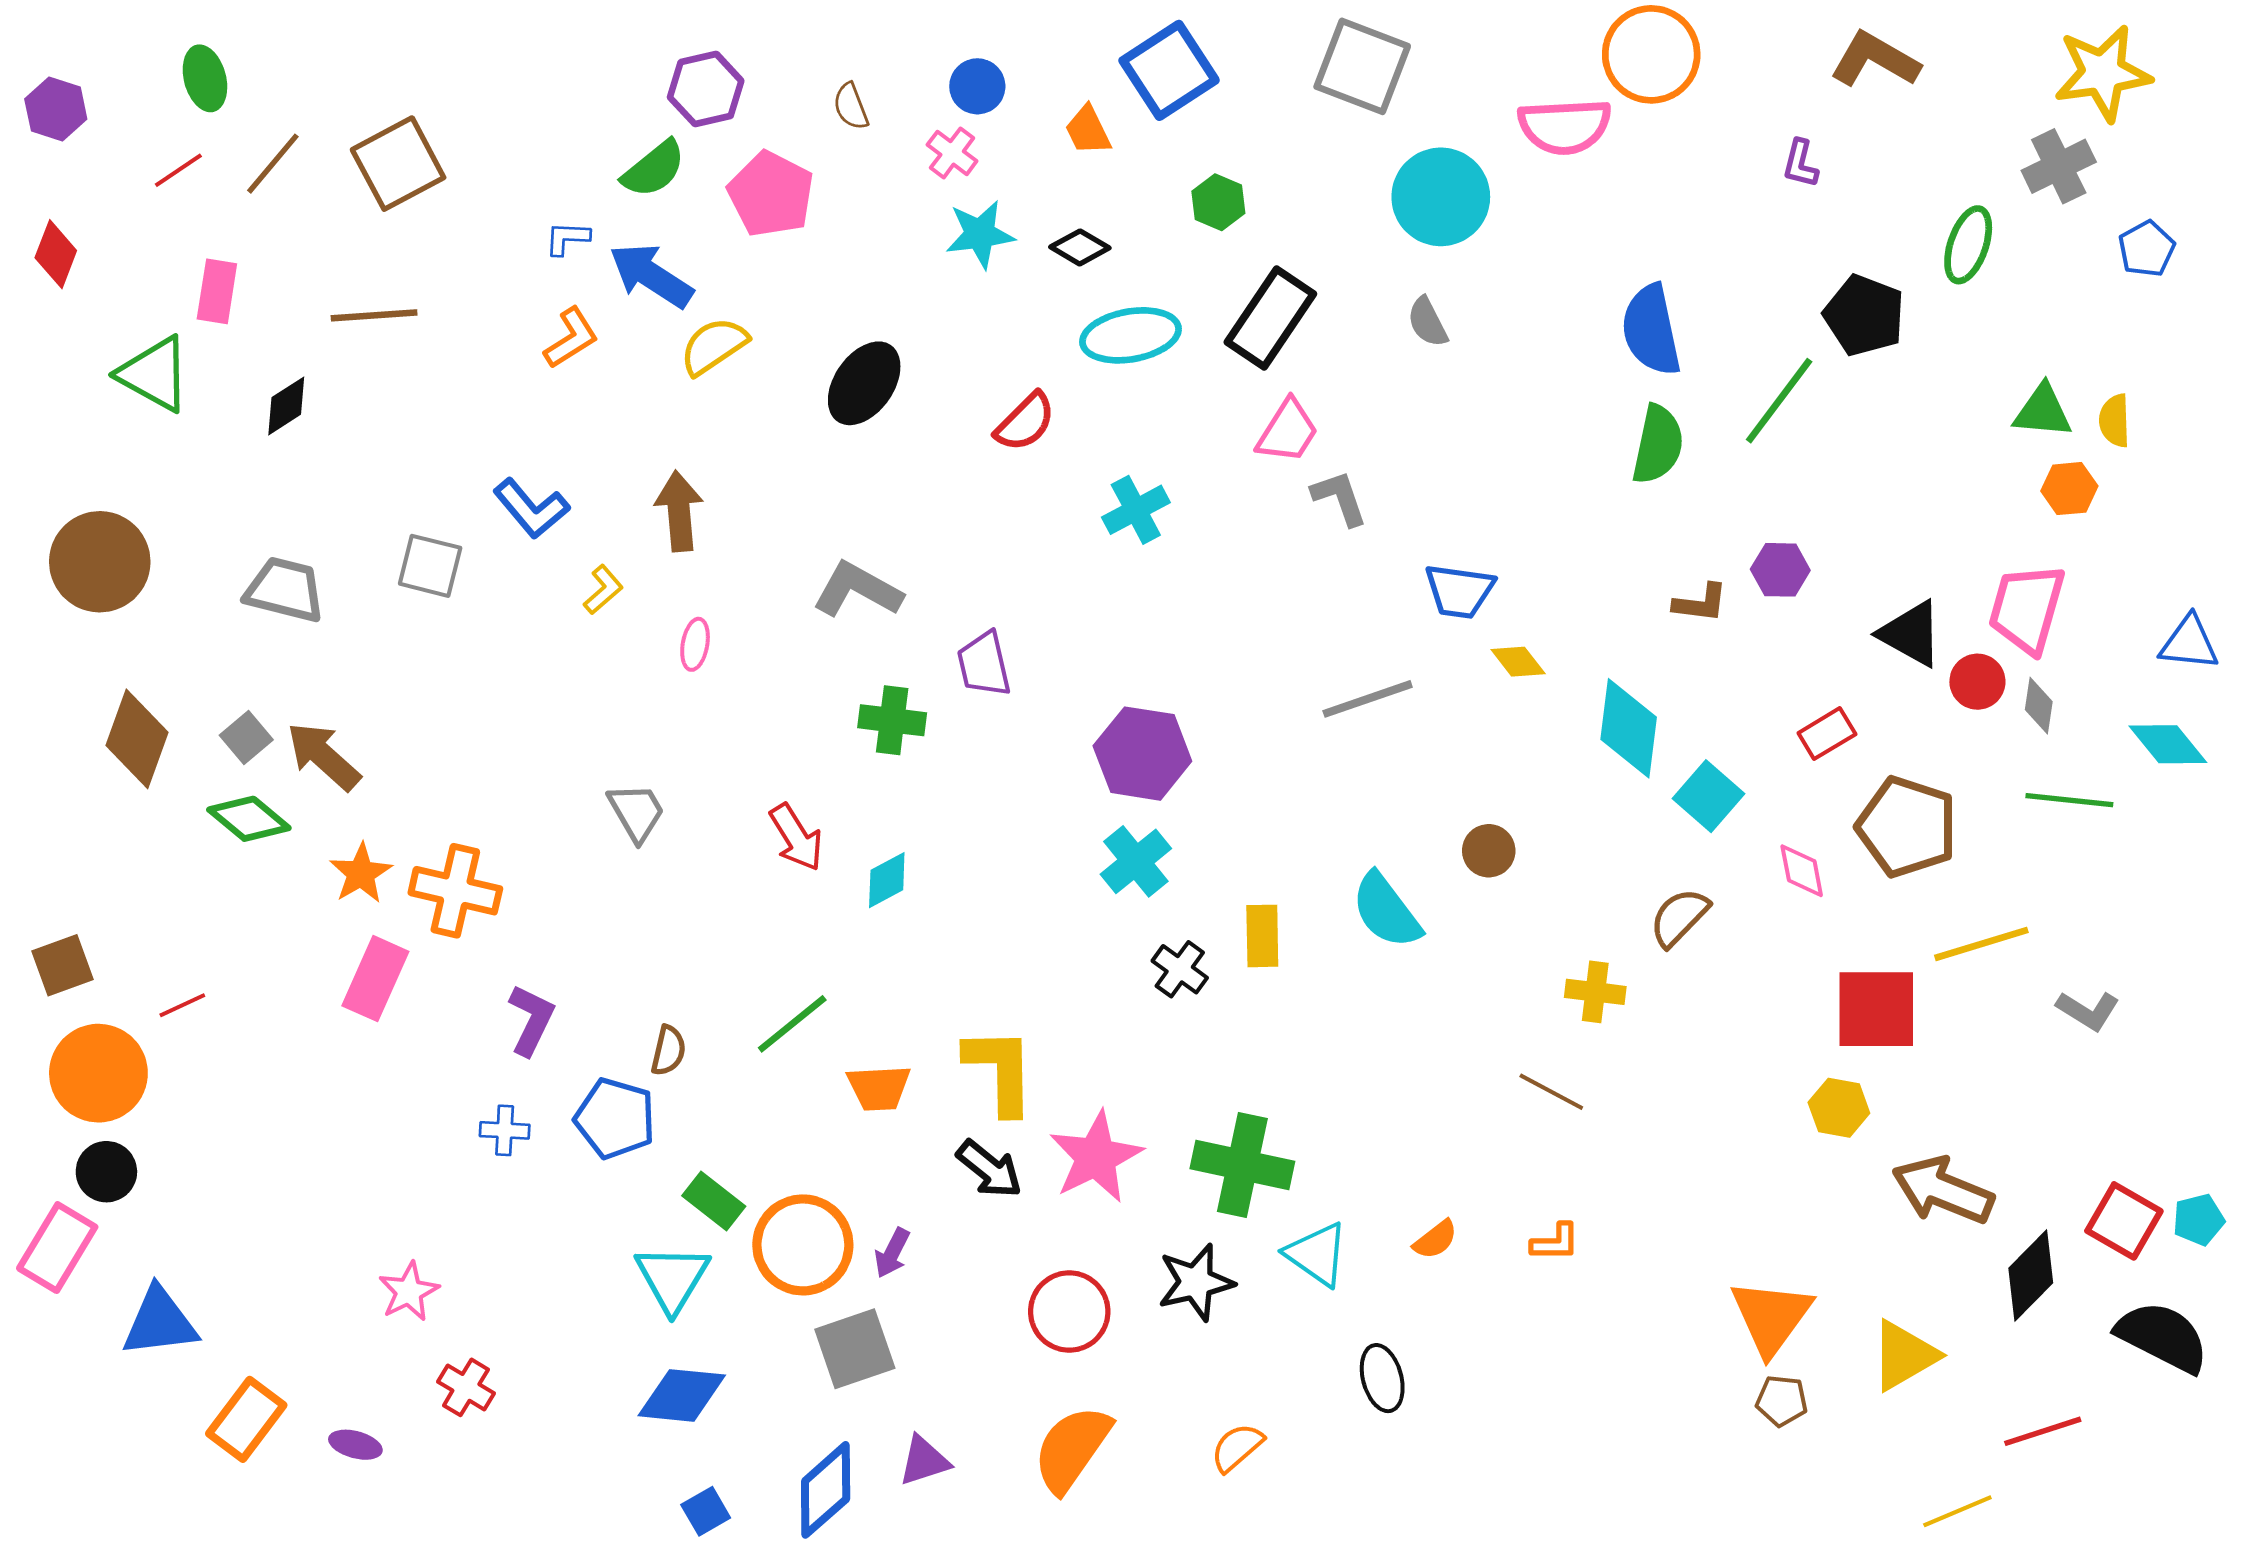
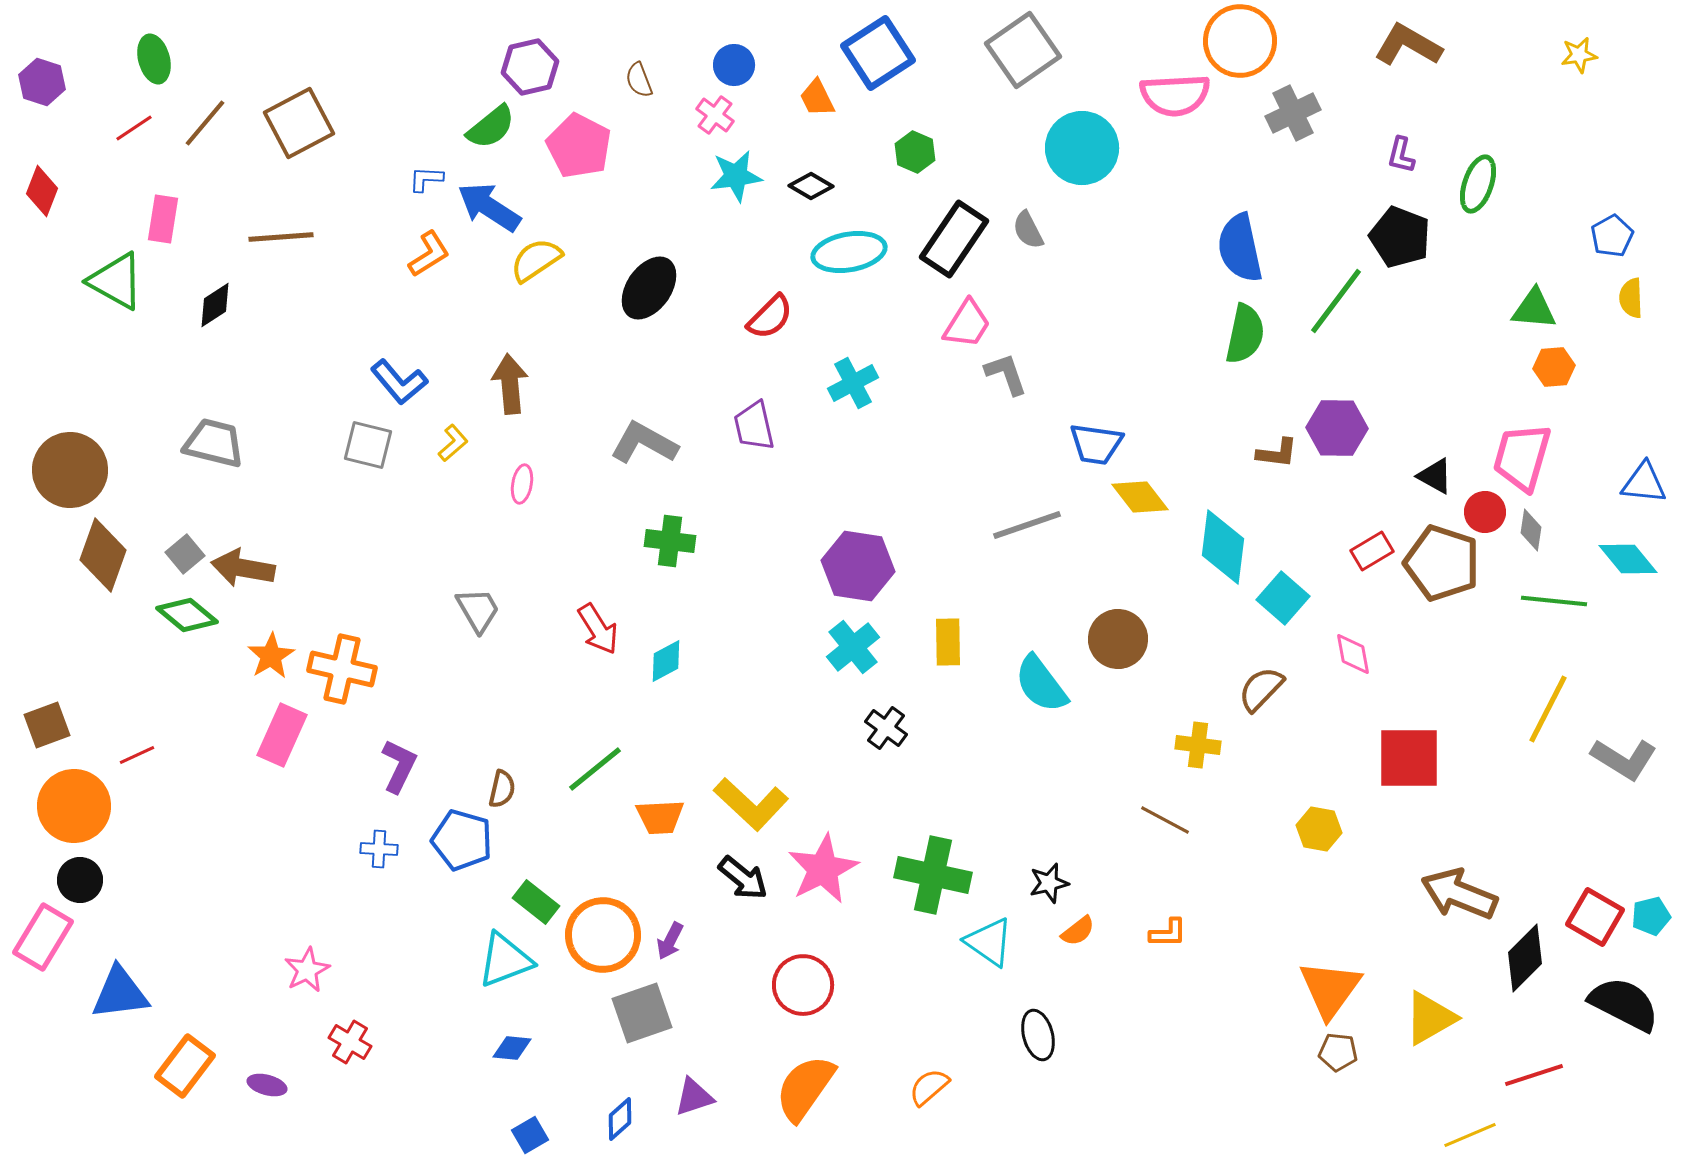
gray square: (1362, 66) -> (1023, 50), turned 34
yellow star: (2103, 73) -> (1579, 55), size x0.5
purple L-shape: (1800, 164) -> (1401, 155), moved
gray cross: (2059, 166) -> (1293, 113), moved
blue pentagon: (2147, 249) -> (1612, 236), moved
gray semicircle: (1427, 322) -> (1028, 230), moved
yellow semicircle: (2115, 421) -> (1631, 298), moved
brown circle: (100, 562) -> (70, 470), moved
gray square: (430, 566) -> (368, 445), moved
purple hexagon: (1780, 570) -> (1337, 428), size x1.4
black triangle: (1911, 634) -> (1435, 476), size x0.7
yellow diamond: (1518, 662) -> (1140, 497), size x1.4
purple trapezoid: (984, 664) -> (754, 426), moved
brown arrow: (323, 756) -> (243, 568), turned -32
brown pentagon: (1907, 827) -> (1442, 563), moved
brown circle: (1489, 851) -> (1118, 639), size x1.5
yellow rectangle: (1262, 936) -> (948, 642), moved
yellow line: (1981, 944) -> (1548, 709), moved, turned -46
gray L-shape: (2088, 1011) -> (1624, 759), moved, size x1.4
yellow L-shape: (1000, 1070) -> (751, 804), turned 134
yellow hexagon: (1839, 1108) -> (1319, 829), moved
cyan triangle: (672, 1278) -> (505, 960), turned 38
black star: (1196, 1282) -> (1049, 883), moved, size x0.7
blue diamond: (682, 1395) -> (512, 1048), size x0.6
blue diamond: (826, 1490) -> (620, 1119), size x0.6

